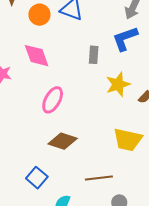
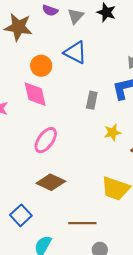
orange circle: (39, 15) -> (41, 66), moved
yellow star: (118, 84) -> (112, 132), size x0.7

